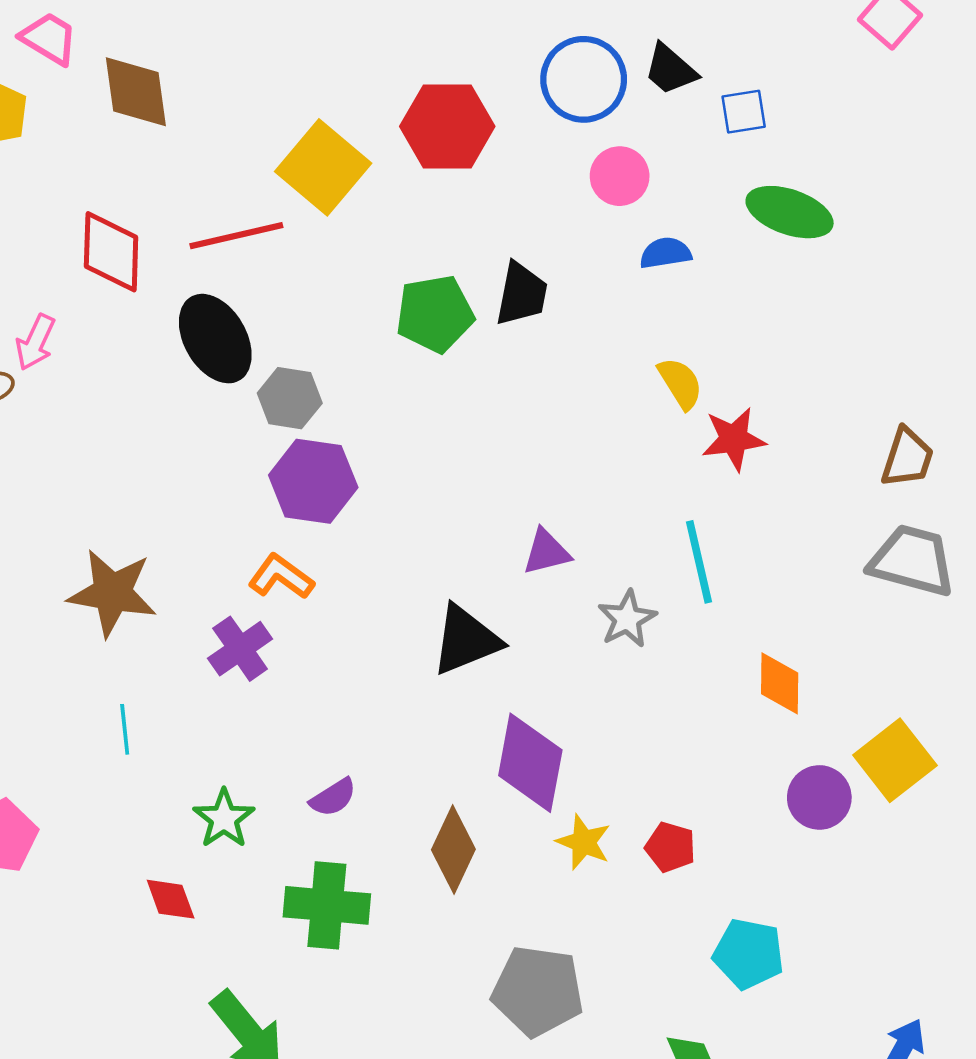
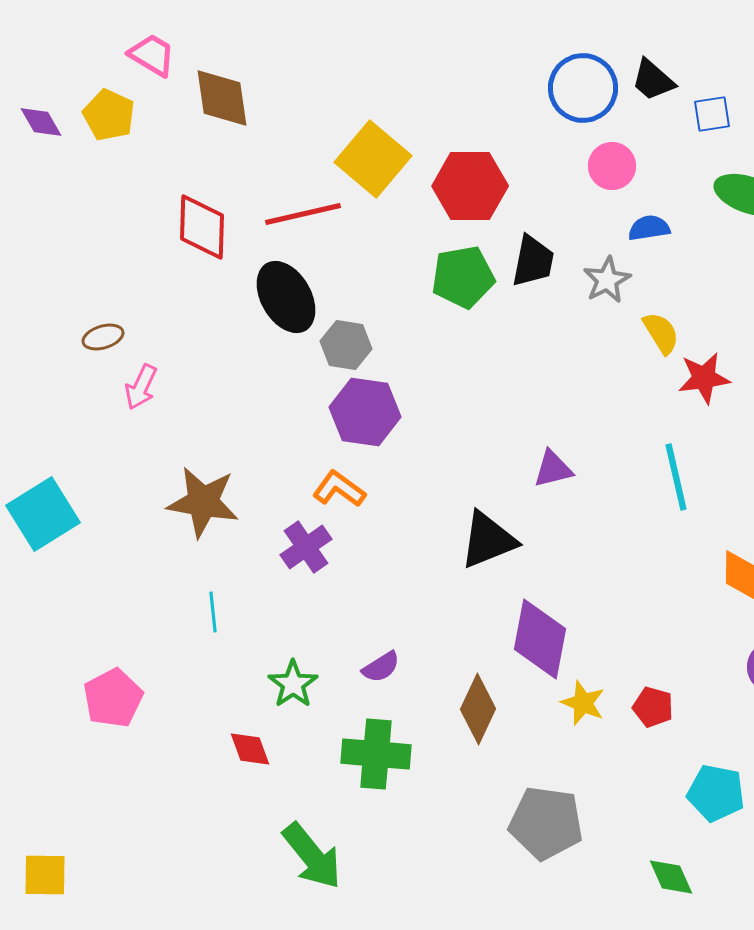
red hexagon: (447, 126) -> (470, 186), moved
pink arrow: (35, 342) -> (141, 387), moved
gray star: (627, 619) -> (607, 280), moved

